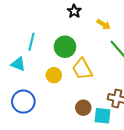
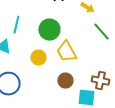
brown circle: (83, 108) -> (65, 81), moved

